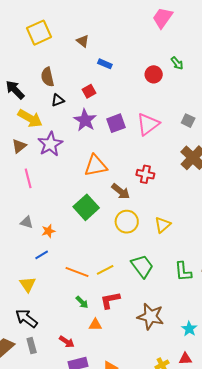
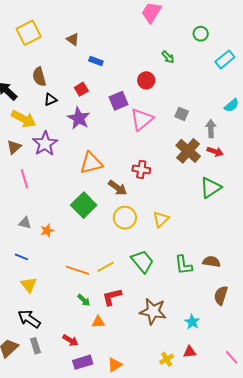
red circle: (154, 74) -> (146, 80), moved
purple square: (116, 123) -> (118, 101), moved
blue line: (42, 255) -> (21, 257), moved, turned 56

